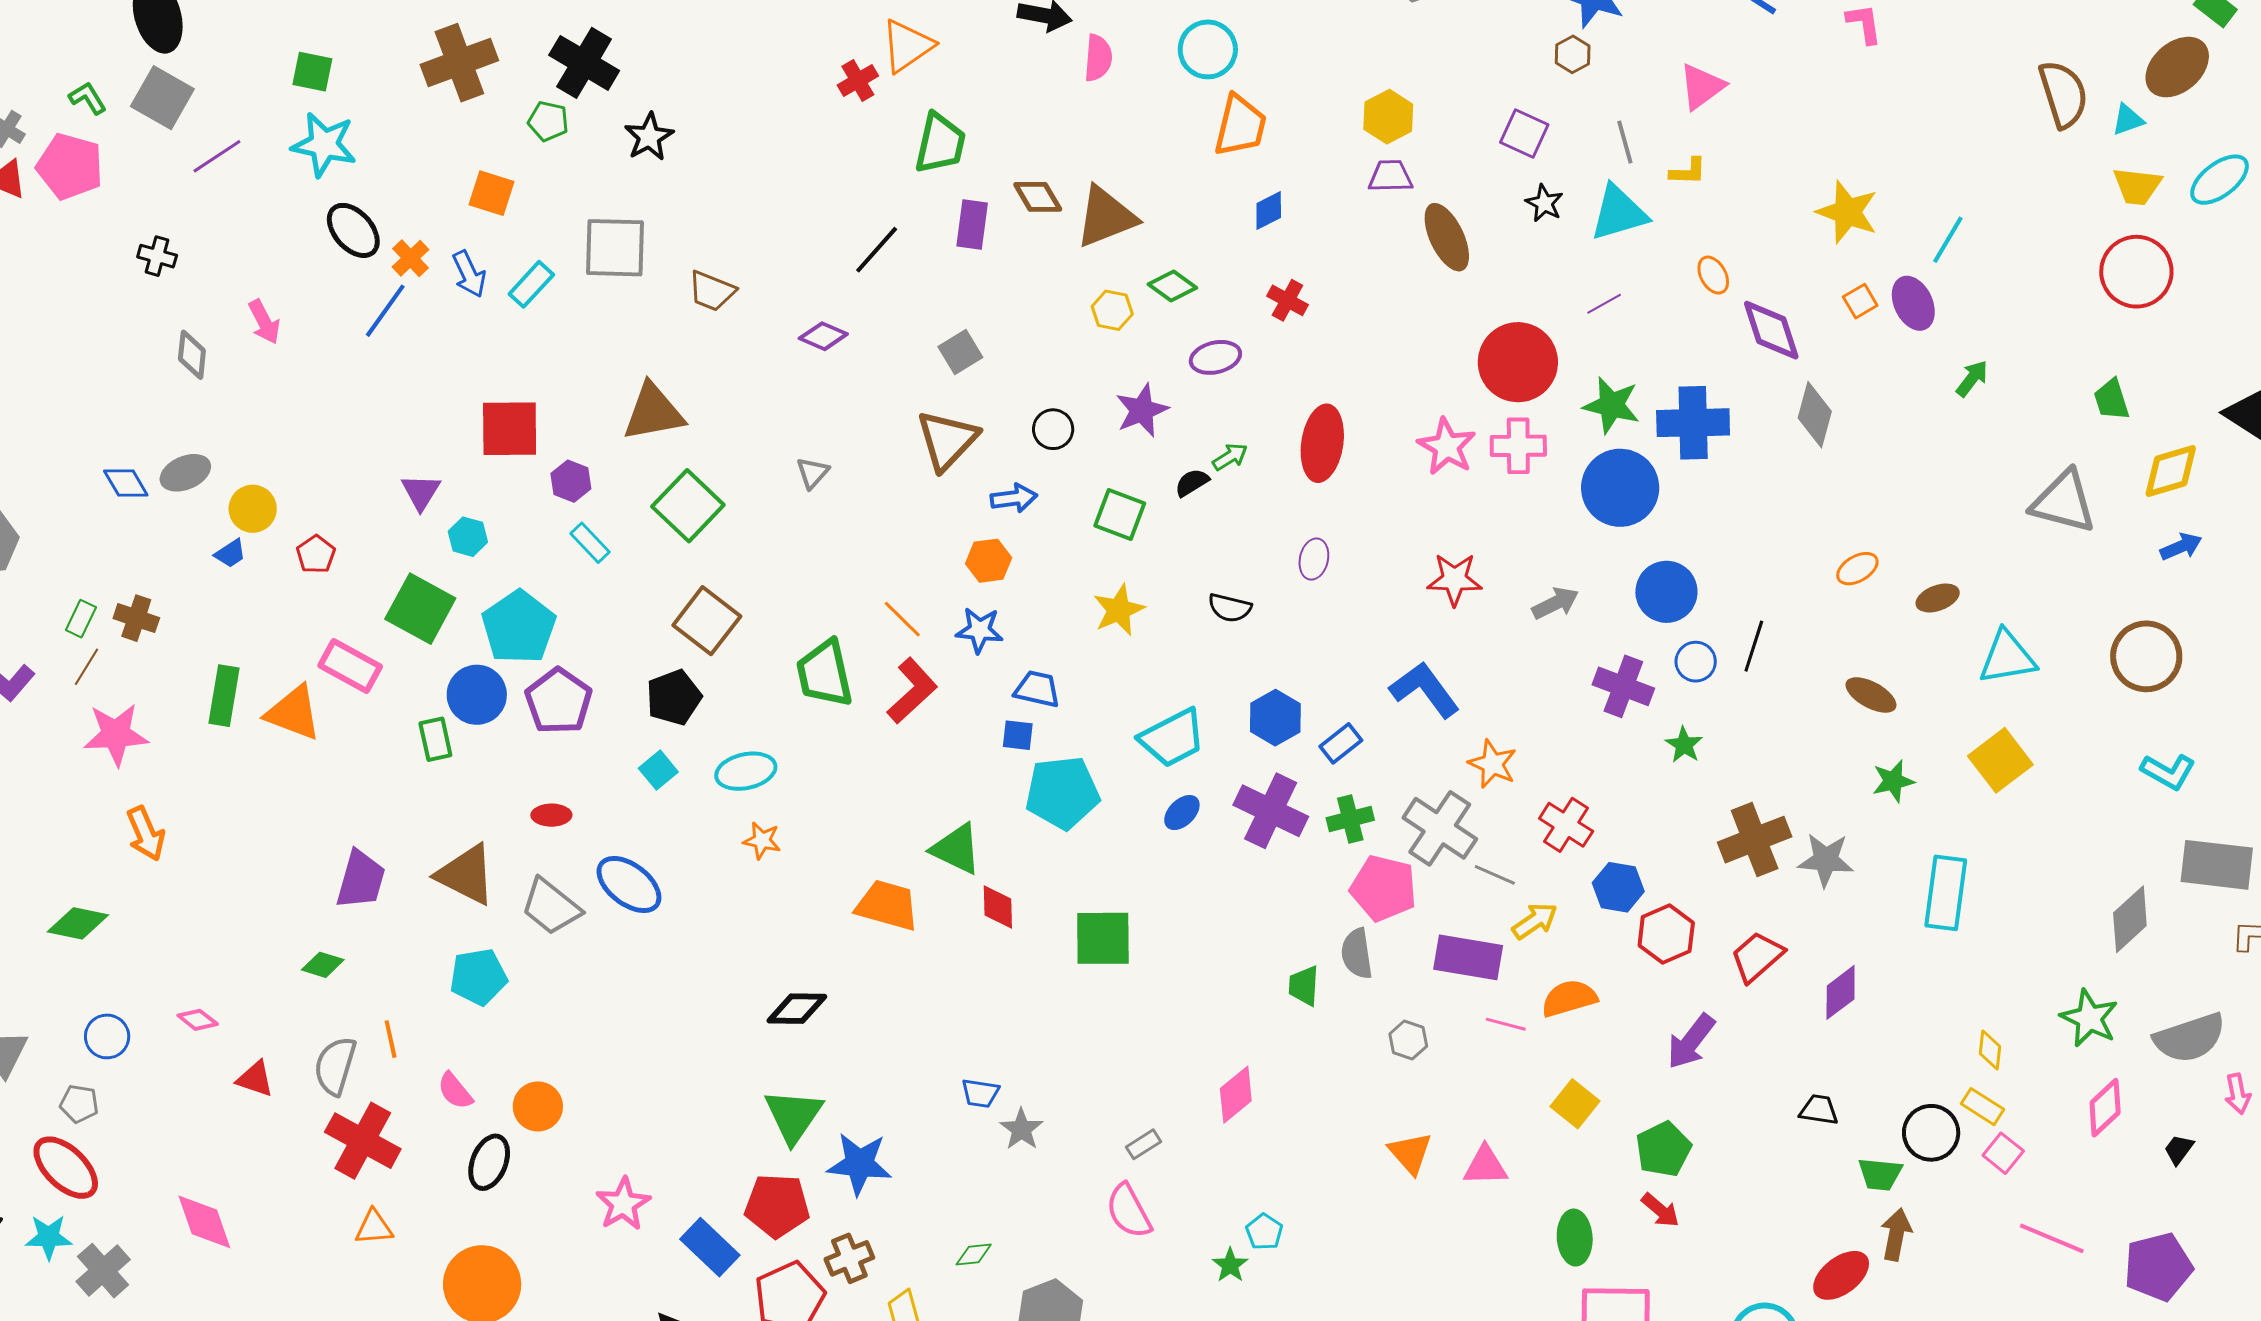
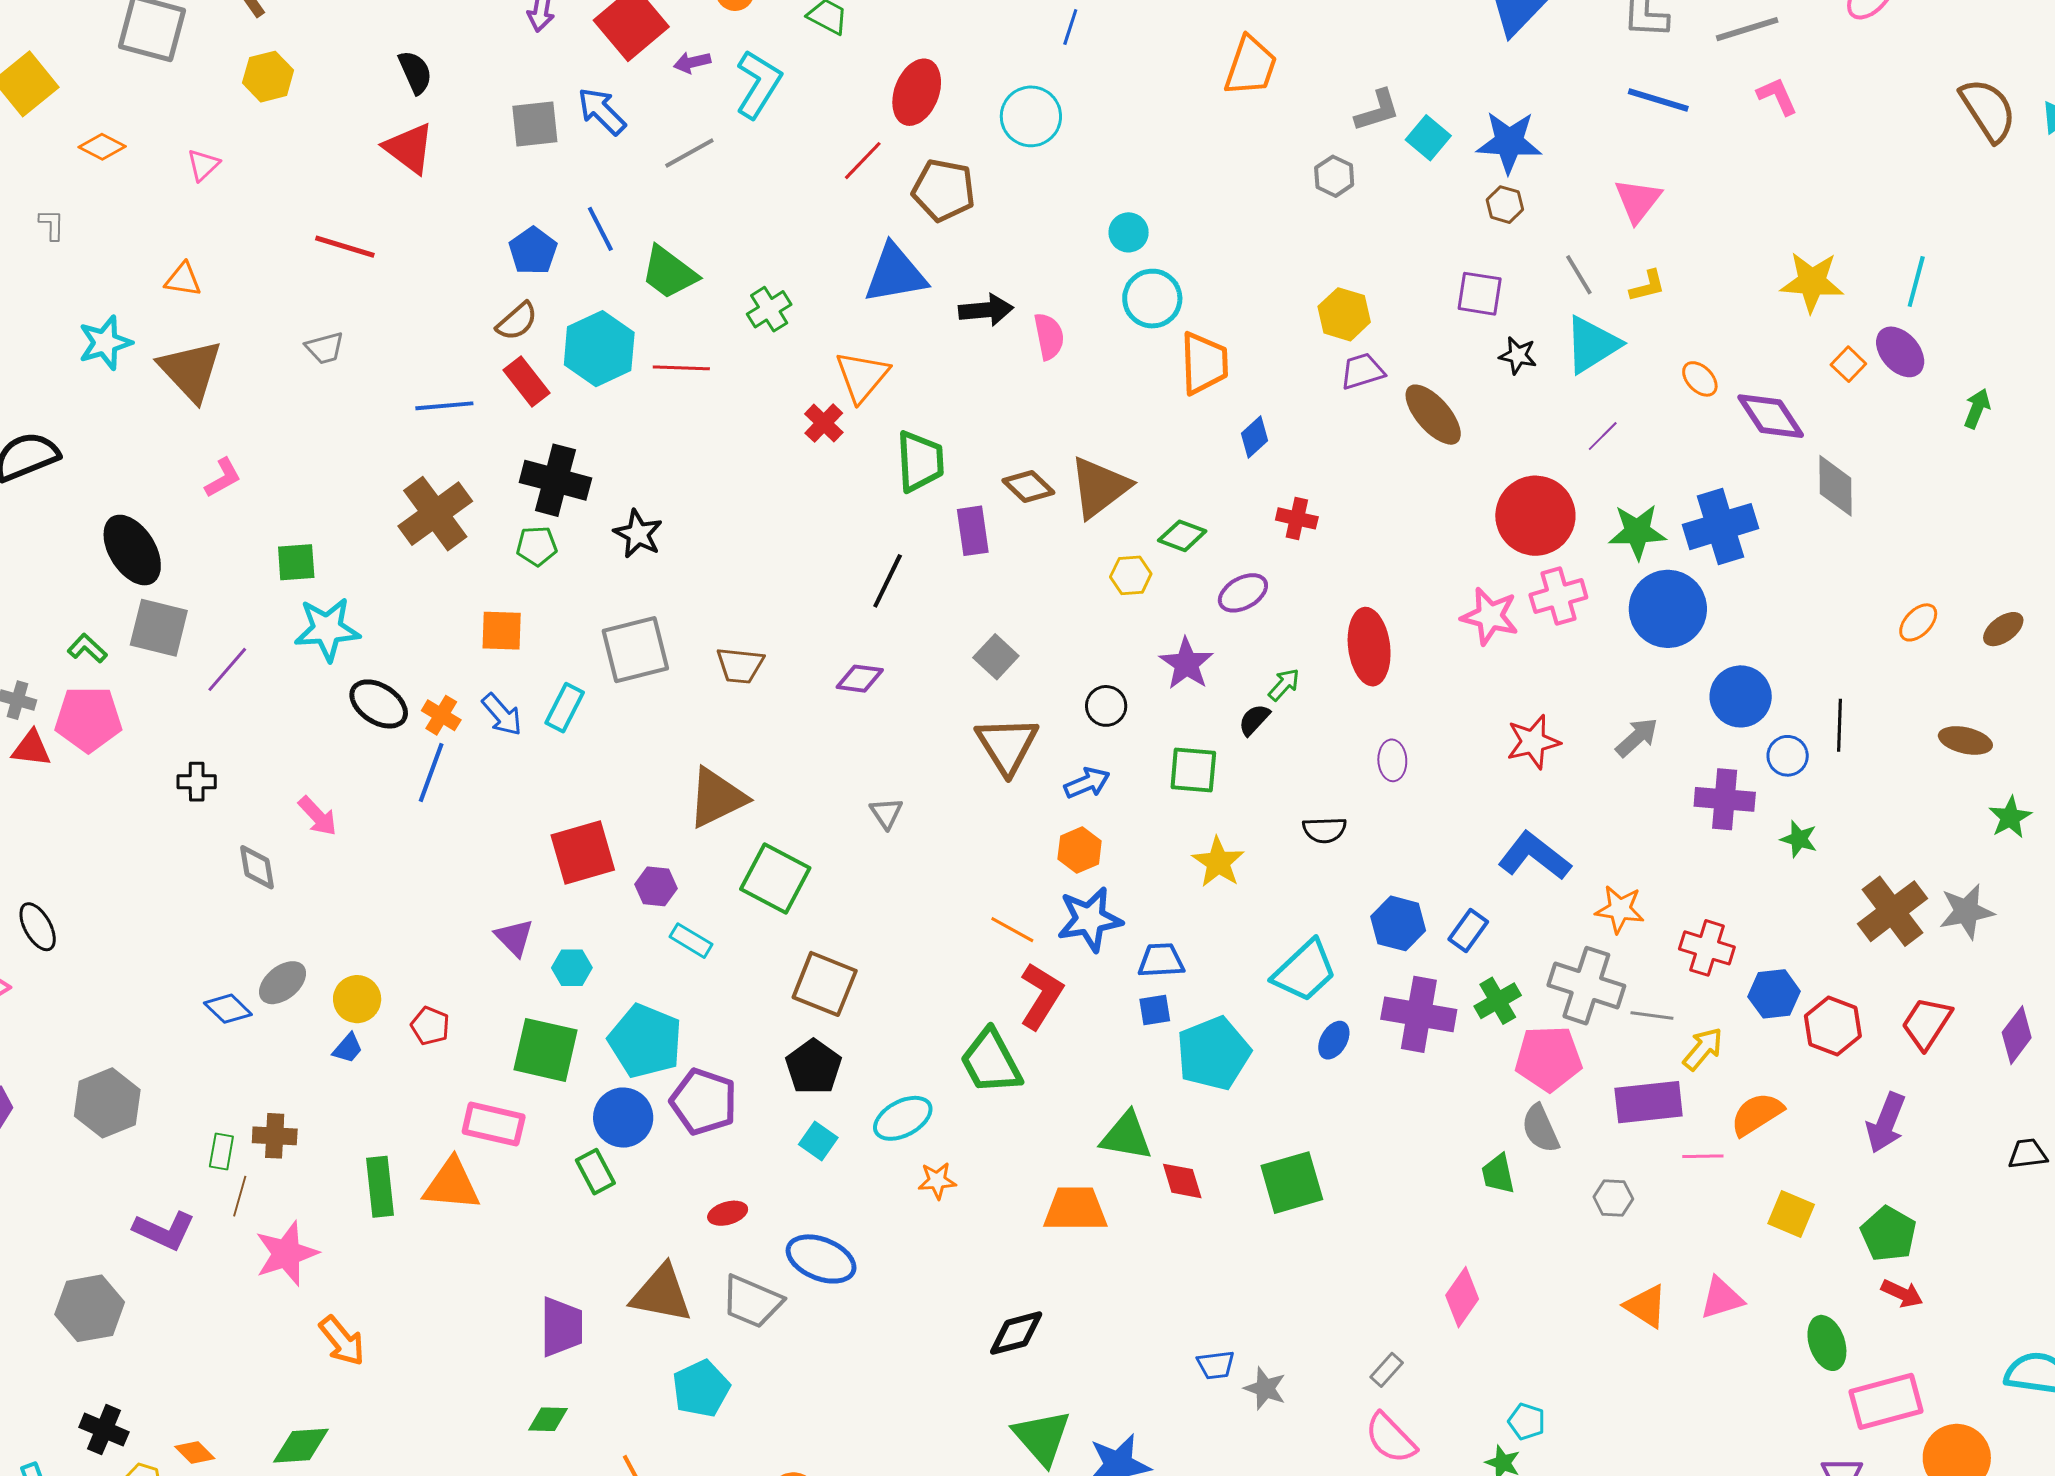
blue star: (980, 630) -> (1090, 919), size x1.4
green trapezoid: (825, 674) -> (991, 1062), moved

